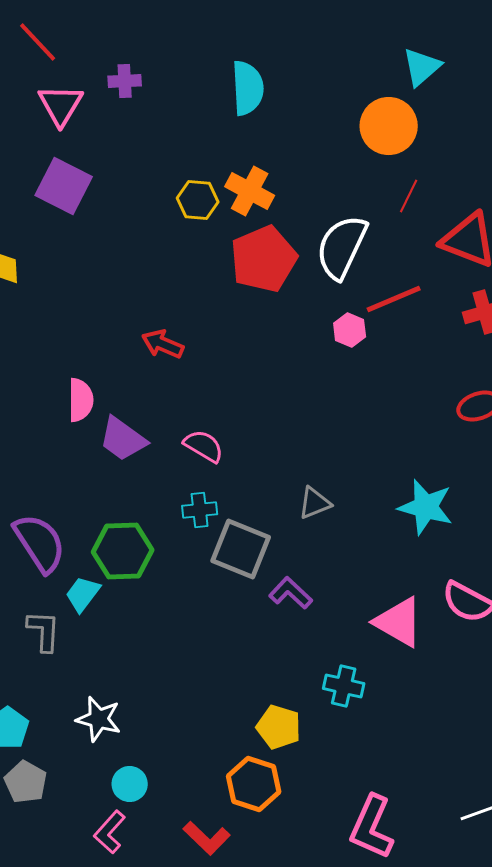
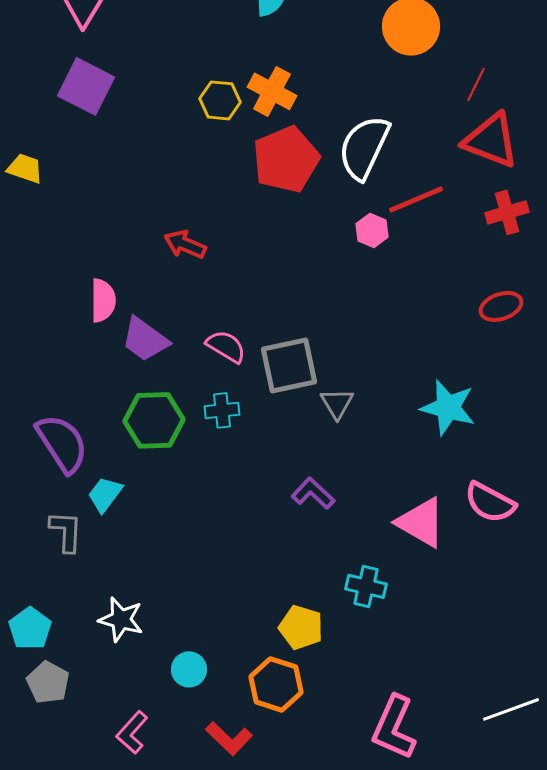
red line: (409, 196) -> (476, 84), moved
gray triangle: (315, 503) -> (337, 403), turned -39
gray square: (241, 549) -> (289, 365), moved, turned -34
green hexagon: (123, 551) -> (154, 420), moved
cyan circle: (130, 784) -> (189, 669), moved

